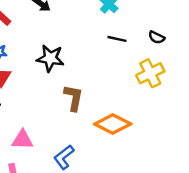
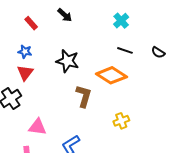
yellow cross: (150, 73) -> (121, 121), moved, size x0.7
orange diamond: (113, 124) -> (111, 75), moved

